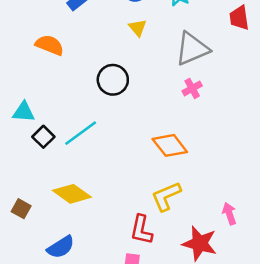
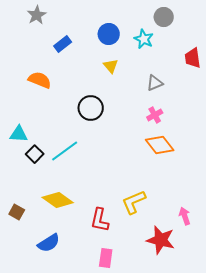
gray triangle: (192, 49) -> (155, 83), size x0.6
orange diamond: (170, 145) -> (160, 145), moved
red L-shape: (141, 230) -> (100, 220), moved

